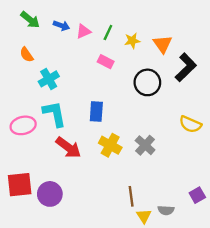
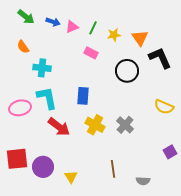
black L-shape: (186, 67) -> (160, 58), turned -70
cyan cross: (49, 79) -> (42, 68), turned 36
purple square: (197, 195) -> (170, 152), moved
yellow triangle: (144, 216) -> (71, 177), moved

